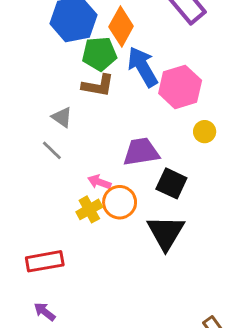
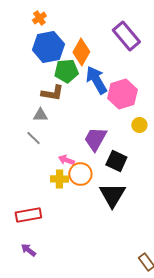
brown L-shape: (98, 86) -> (52, 93), moved
gray triangle: (62, 117) -> (40, 115), turned -35
purple trapezoid: (141, 152) -> (95, 139), turned -52
yellow cross: (89, 209) -> (59, 179), turned 30

